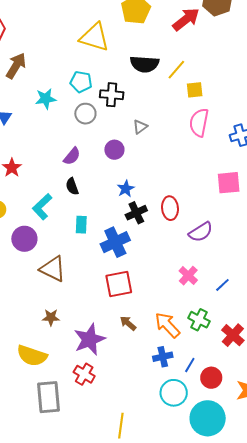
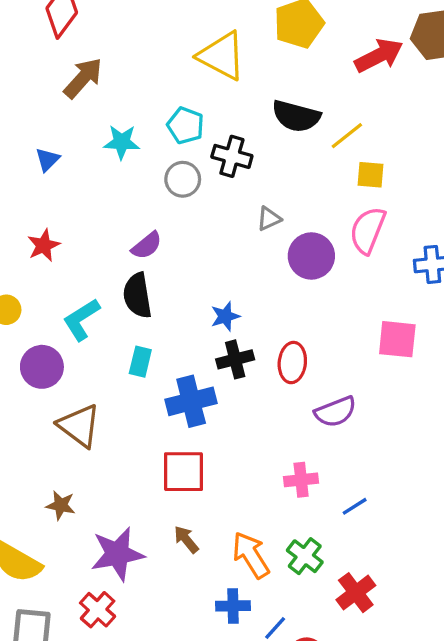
purple circle: (114, 150) -> (311, 256), moved, size x1.4
black semicircle: (72, 186) -> (137, 295), size x1.5
pink cross: (188, 276) -> (301, 480), turned 30

